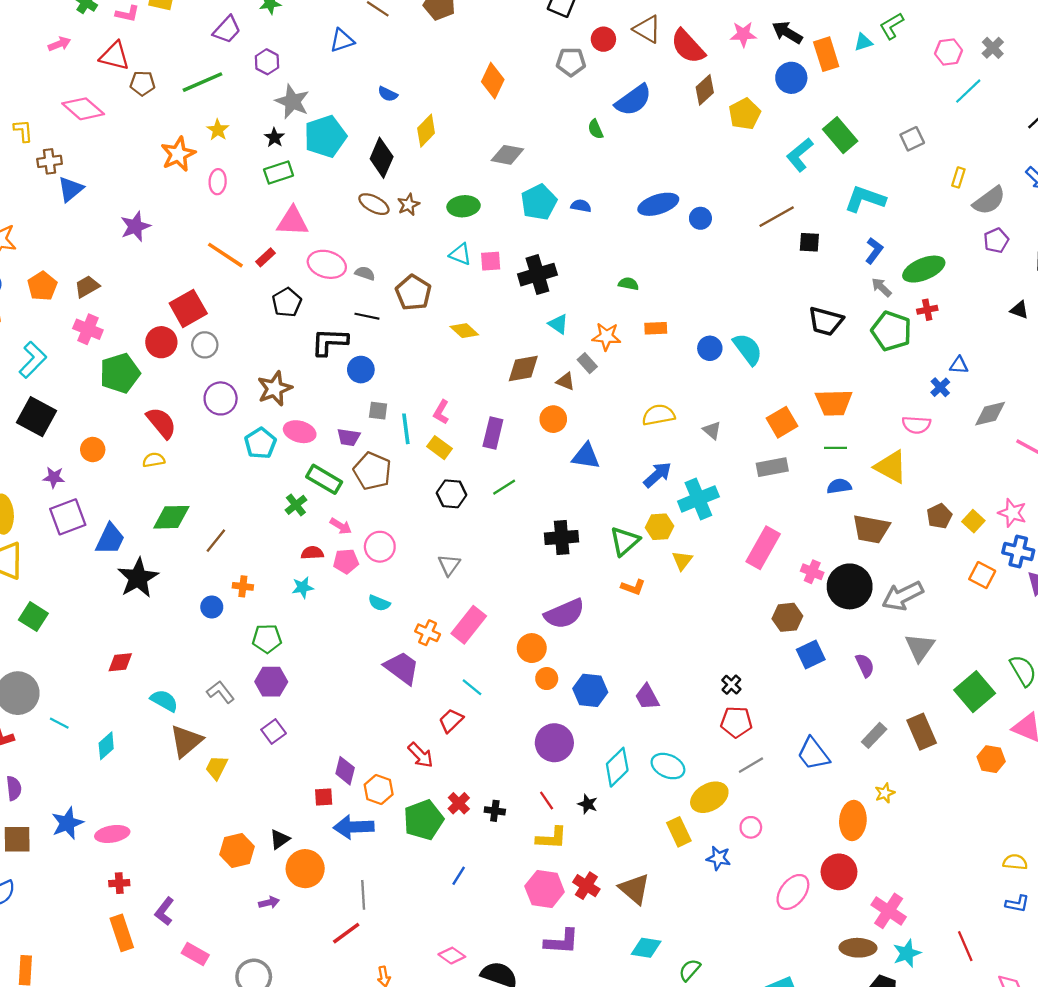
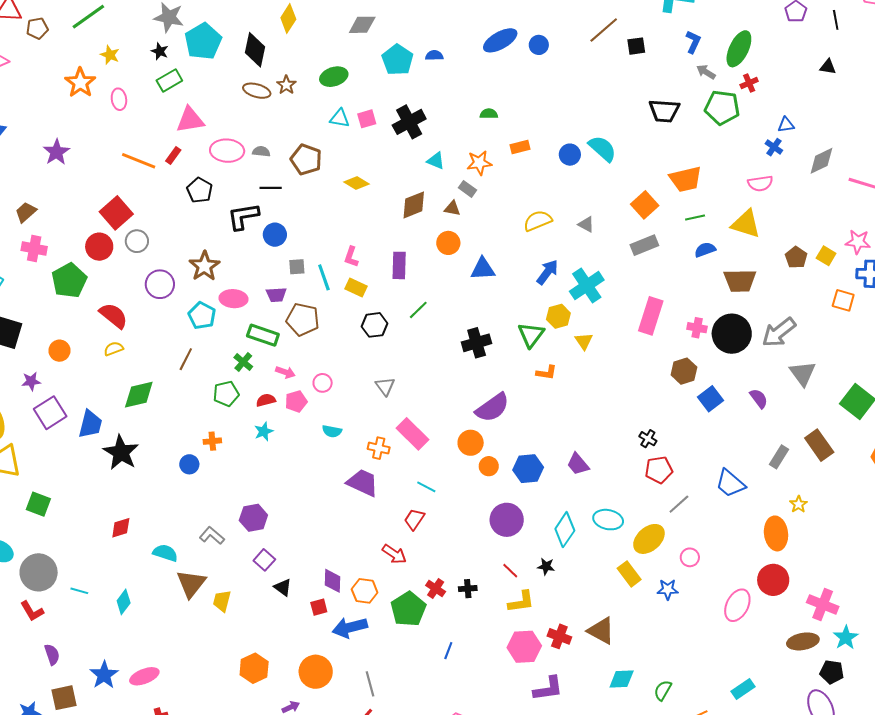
green ellipse: (924, 269) -> (739, 49), turned -30
brown line: (216, 541) -> (186, 359), moved
pink circle: (380, 547) -> (323, 383), size x0.7
pink rectangle: (469, 625) -> (413, 434), turned -72
green pentagon: (267, 639) -> (226, 394), moved
black triangle: (280, 839) -> (283, 587), moved, turned -36

